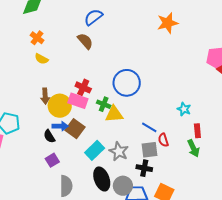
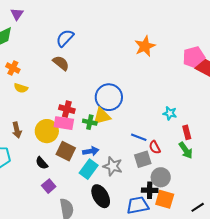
orange star: (168, 23) -> (145, 46), moved
brown arrow: (45, 96) -> (17, 130), moved
yellow triangle: (114, 114) -> (102, 116), moved
blue arrow: (60, 126) -> (91, 151), moved
black cross: (144, 168) -> (150, 190), moved
gray circle: (123, 186) -> (161, 177), moved

